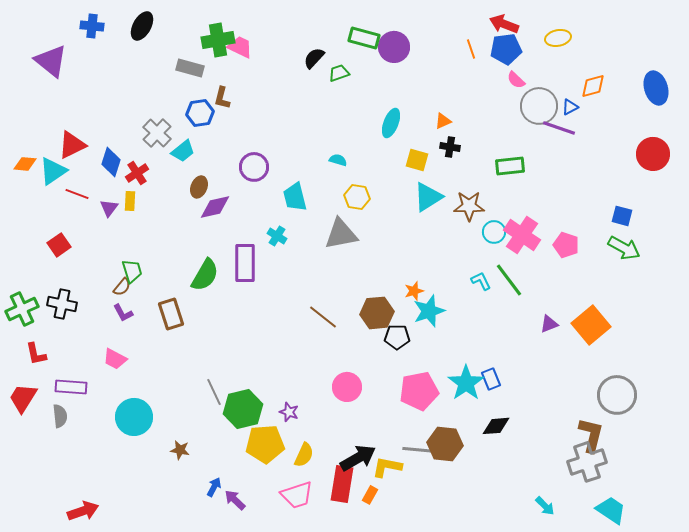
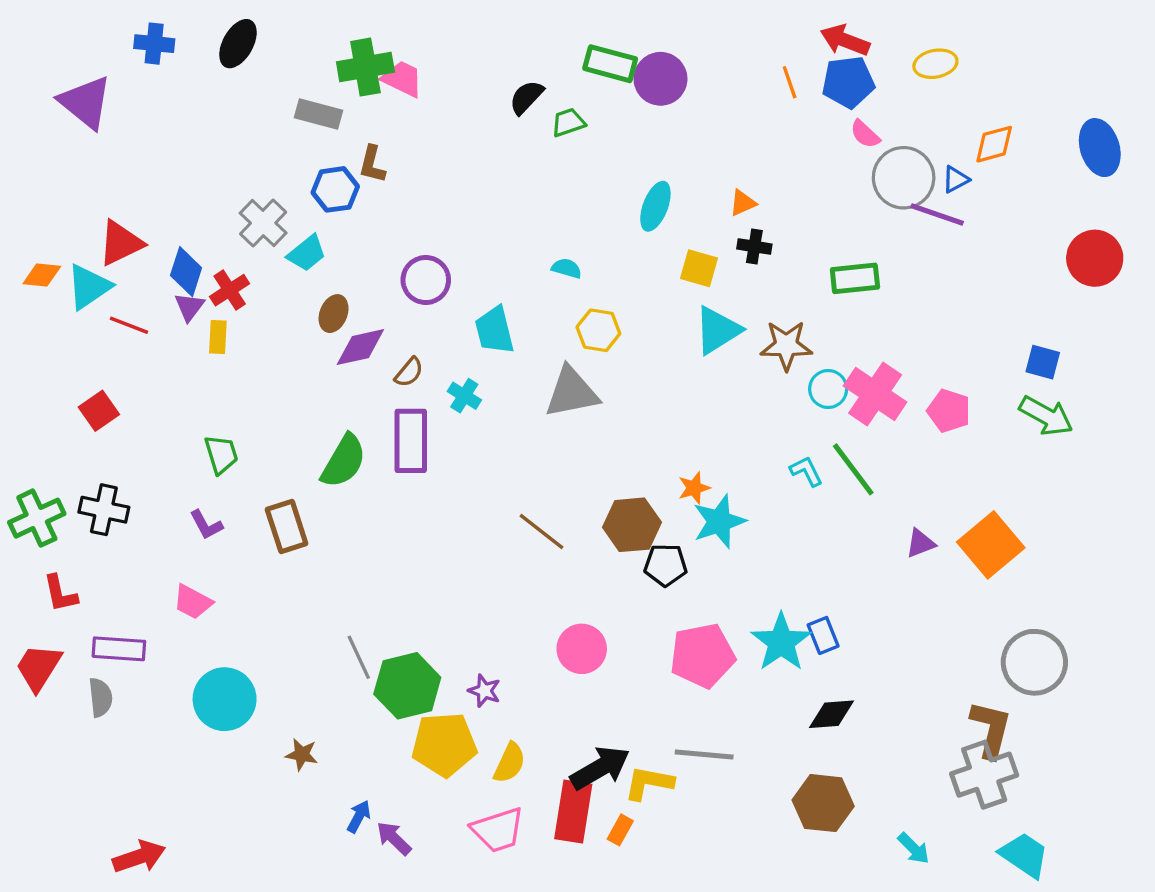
purple triangle: (109, 208) -> (189, 307), moved
brown semicircle: (122, 287) -> (409, 372), moved
brown hexagon: (445, 444) -> (823, 803), moved

